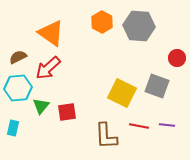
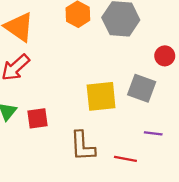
yellow square: (122, 93) -> (101, 96), turned -32
red line: (139, 126) -> (125, 159), moved

